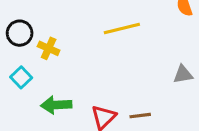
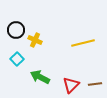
yellow line: (122, 29) -> (83, 43), moved
green arrow: (56, 105) -> (40, 77), turned 30

